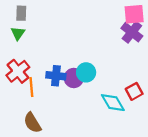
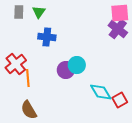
green triangle: (18, 33) -> (39, 12), moved
blue cross: (56, 76) -> (47, 37), moved
red square: (134, 91) -> (120, 100), moved

